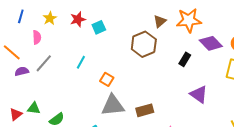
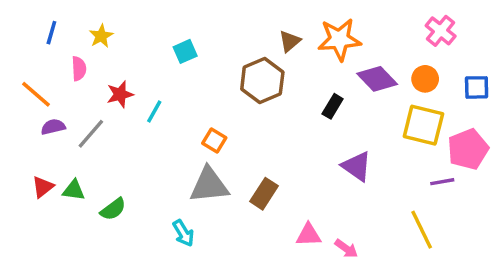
red star: (78, 19) -> (120, 94), moved
gray line: (44, 63) -> (91, 134), moved
orange square: (107, 79) -> (214, 141), moved
brown rectangle: (145, 110) -> (264, 194), turned -42
red triangle: (16, 114) -> (43, 187), moved

